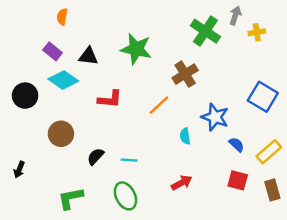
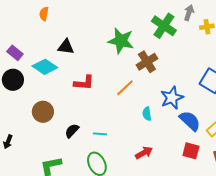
green star: (136, 49) -> (121, 41), moved
purple rectangle: (53, 51) -> (15, 53), moved
blue star: (215, 117) -> (172, 98), turned 30
blue semicircle: (237, 145) -> (190, 121), size x1.6

